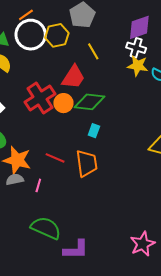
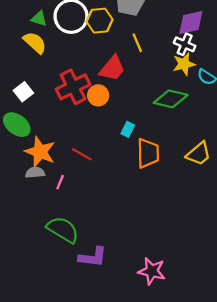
yellow star: (138, 66) -> (184, 64), turned -30
green diamond: (89, 102) -> (171, 99), moved
orange trapezoid: (87, 163) -> (148, 153), moved
pink star: (143, 244) -> (152, 271), moved, turned 30

